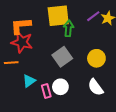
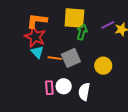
orange line: (11, 63) -> (55, 58), moved
cyan triangle: (29, 81) -> (37, 52), moved, turned -48
white semicircle: (96, 87) -> (84, 92), moved, turned 36

